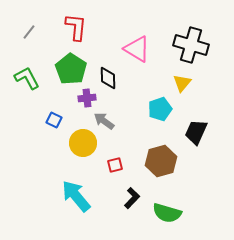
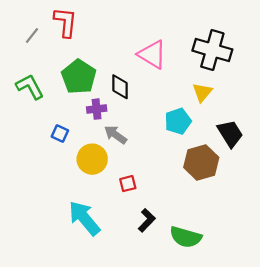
red L-shape: (76, 27) -> (65, 22), moved
black trapezoid: (196, 132) -> (230, 134), moved, turned 124
brown hexagon: (161, 161) -> (201, 162), moved

